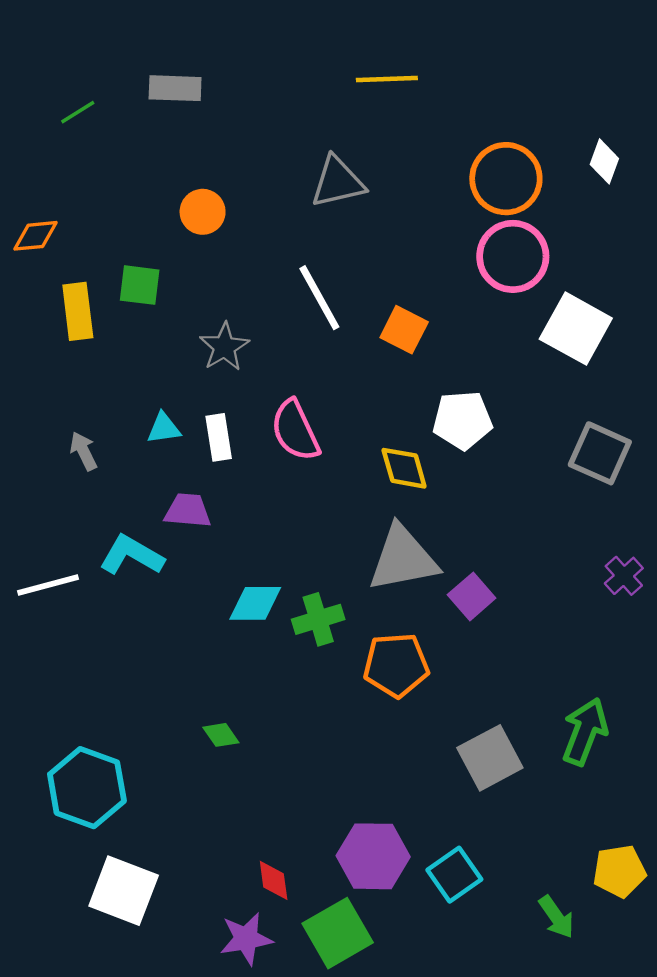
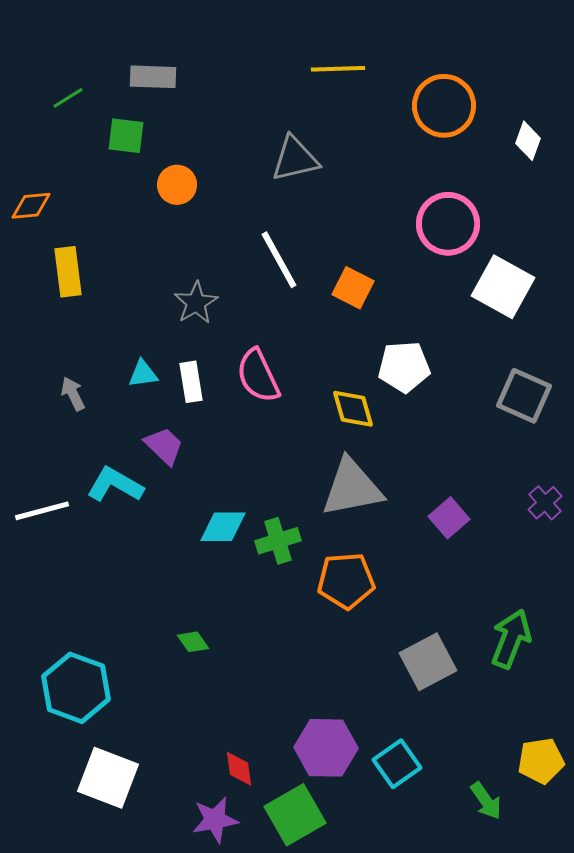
orange circle: (506, 179) -> (444, 106), moved
green square: (140, 285) -> (126, 136), moved
purple trapezoid: (188, 511) -> (164, 446), turned 39
purple square: (472, 596) -> (449, 518), moved

